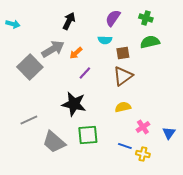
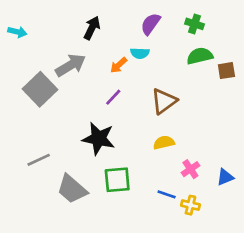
orange arrow: (76, 53) -> (119, 65), moved
brown square: (123, 53) -> (226, 71), moved
blue triangle: (169, 133) -> (225, 177), turned 32

